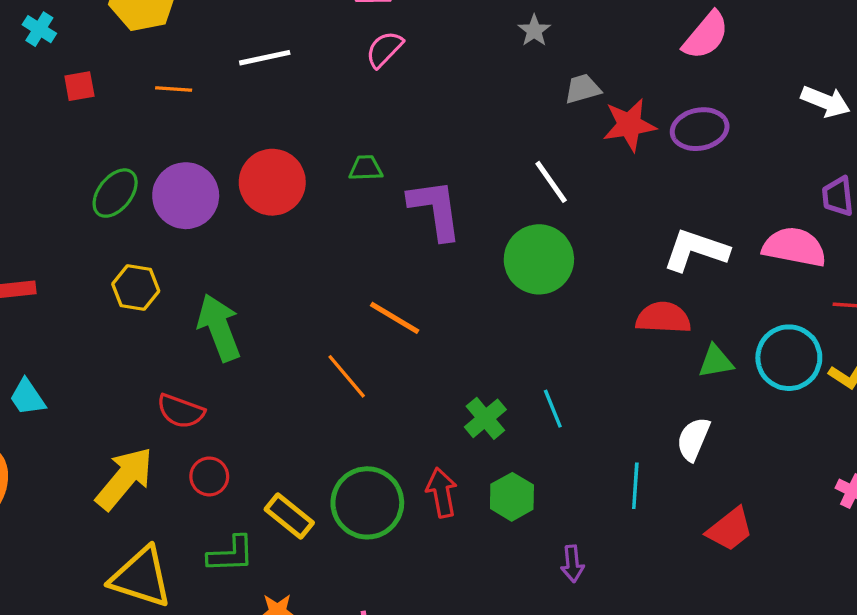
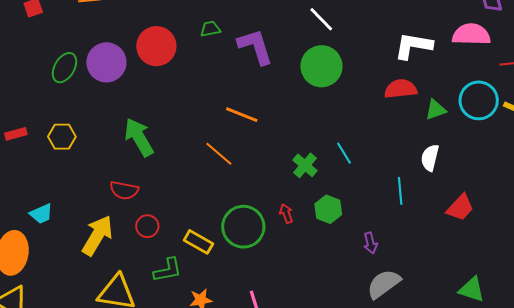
yellow hexagon: (136, 288) -> (62, 137), moved
cyan trapezoid: (27, 397) -> (41, 214), moved, turned -70
red arrow: (442, 493) -> (286, 213), size x0.7

